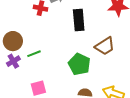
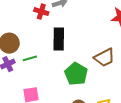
black rectangle: (79, 20) -> (59, 39), moved

